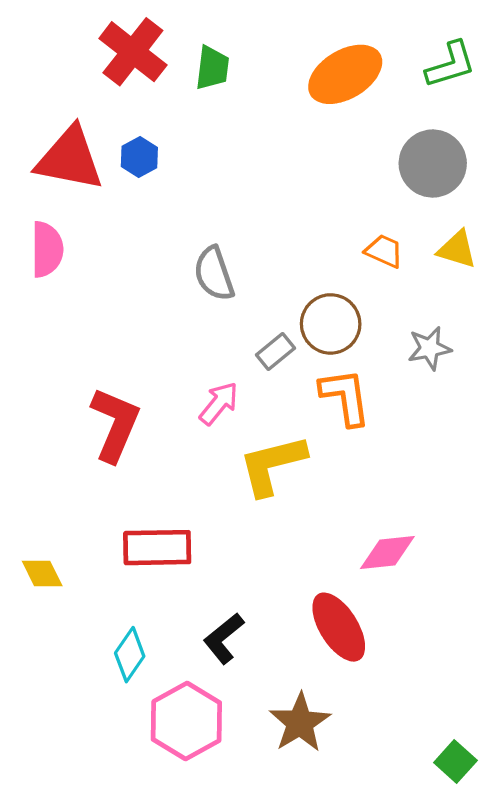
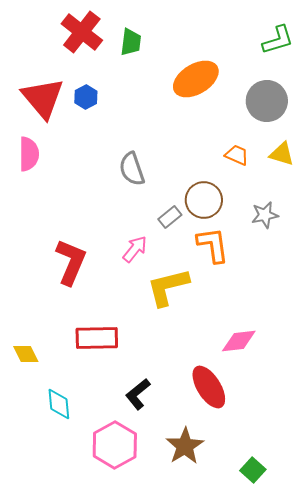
orange ellipse: (345, 74) -> (196, 79), moved
red triangle: (70, 159) -> (43, 98), turned 39
cyan diamond: (130, 655) -> (59, 404), moved, turned -40
green square: (455, 762) -> (253, 470), moved

